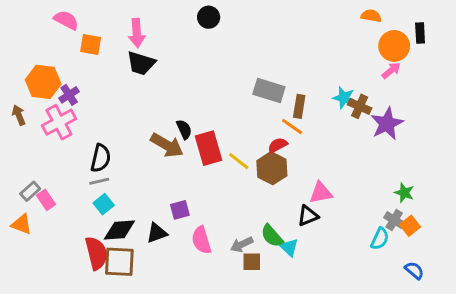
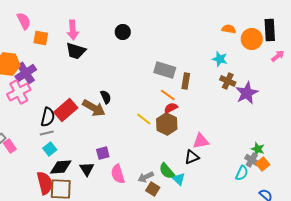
orange semicircle: (371, 16) -> (229, 29), moved
black circle: (209, 17) -> (123, 32), moved
pink semicircle: (66, 20) -> (24, 21), turned 36
black rectangle: (420, 33) -> (270, 30), size x1.5
pink arrow: (391, 70) -> (278, 56), moved
purple cross: (69, 95) -> (26, 73), size x1.5
cyan star: (344, 98) -> (220, 59), moved
orange line: (292, 127) -> (168, 95), moved
red rectangle: (209, 148) -> (66, 110), moved, turned 65
green star: (404, 193) -> (258, 149), moved
black triangle: (157, 233) -> (87, 169), turned -42
brown square: (252, 262) -> (153, 189), turned 32

